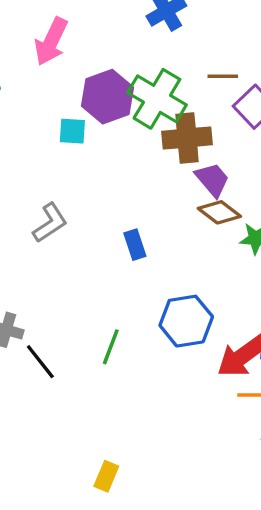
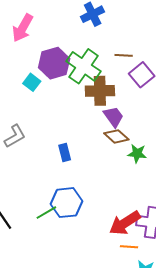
cyan square: (72, 131) -> (32, 82), turned 30
blue hexagon: (186, 321) -> (66, 203), moved
green line: (111, 347) -> (46, 213), turned 35

